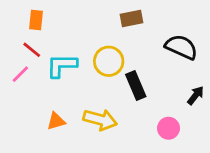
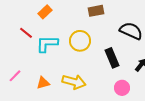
orange rectangle: (36, 20) -> (45, 12), moved, turned 40
pink line: (20, 74) -> (15, 76), moved
black rectangle: (136, 85) -> (112, 58), moved

